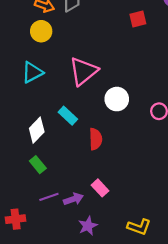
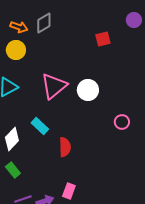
white circle: (117, 99) -> (88, 90), moved
pink rectangle: (100, 188) -> (69, 191), turned 63

